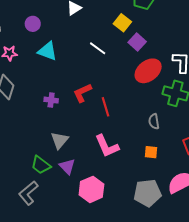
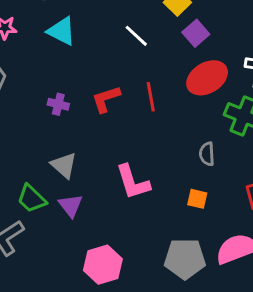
red line: (106, 107) -> (151, 97), moved
gray triangle: (60, 140) -> (64, 165), turned -36
pink hexagon: (91, 189) -> (103, 265), moved

